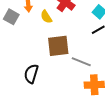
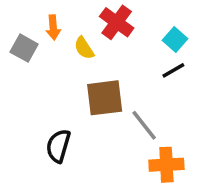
gray line: (81, 62) -> (144, 125), turned 30

